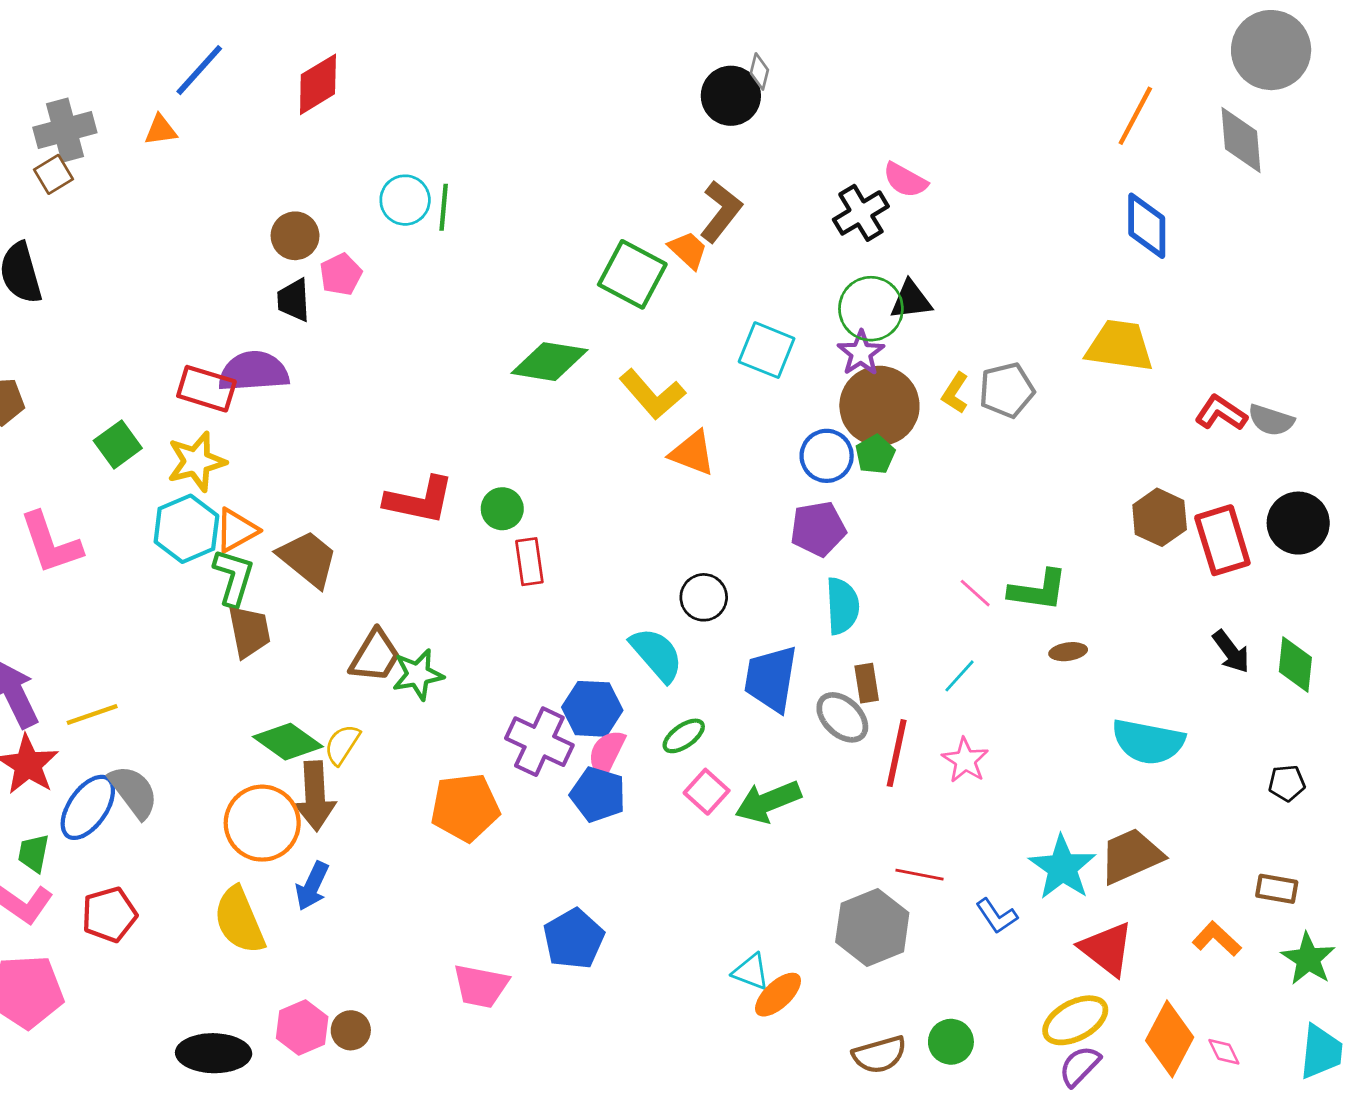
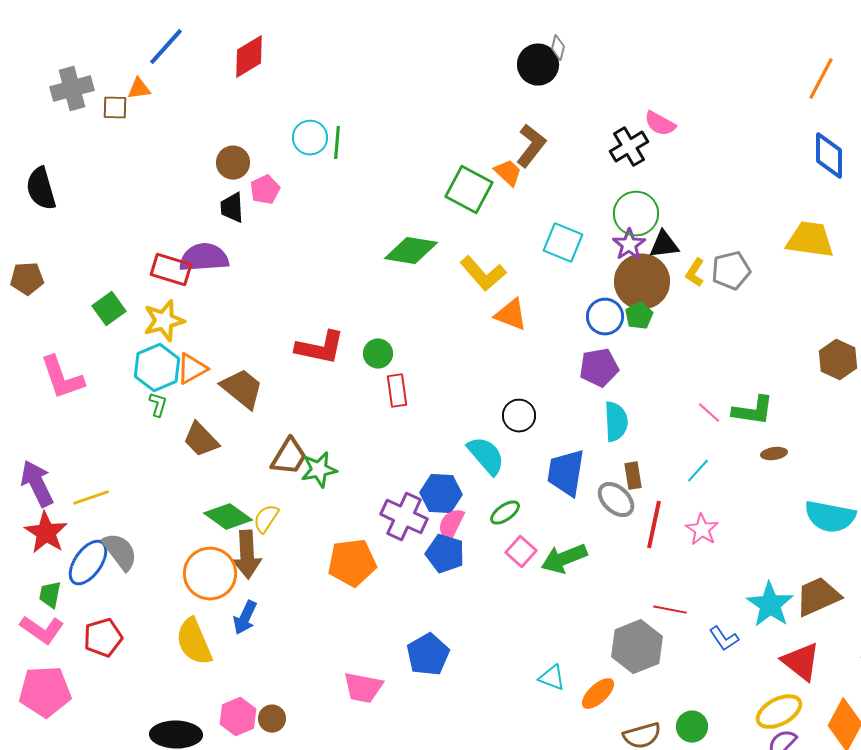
brown square: (54, 174) -> (115, 108), moved, turned 32
black triangle: (911, 300) -> (664, 245), moved
green L-shape: (234, 577) -> (158, 405), moved, size x0.6
brown trapezoid: (249, 632) -> (201, 440), turned 147
orange ellipse: (778, 995) -> (598, 694), moved

